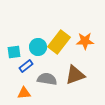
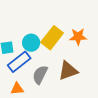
blue rectangle: (26, 66) -> (19, 62), size x1.6
gray semicircle: (47, 79) -> (40, 75), turned -72

